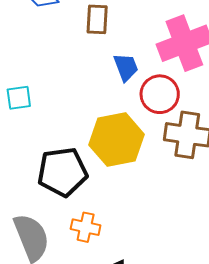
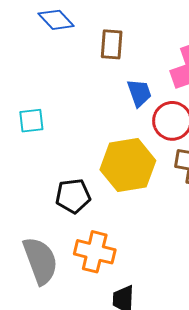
black pentagon: (62, 172) -> (73, 196), size x0.7
orange cross: (86, 227) -> (95, 252), size x1.4

